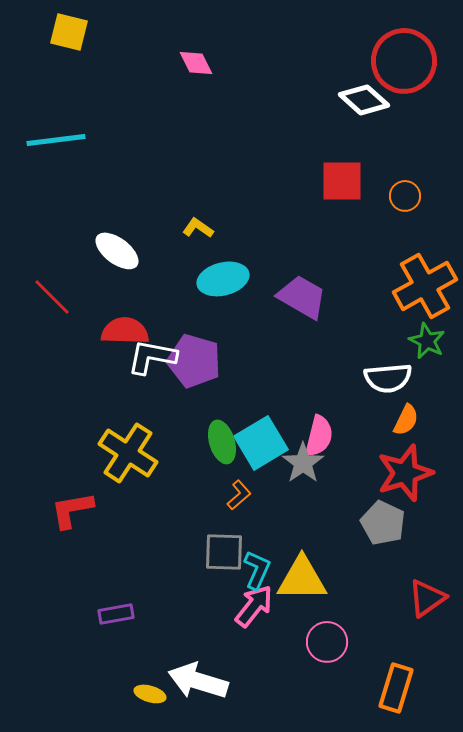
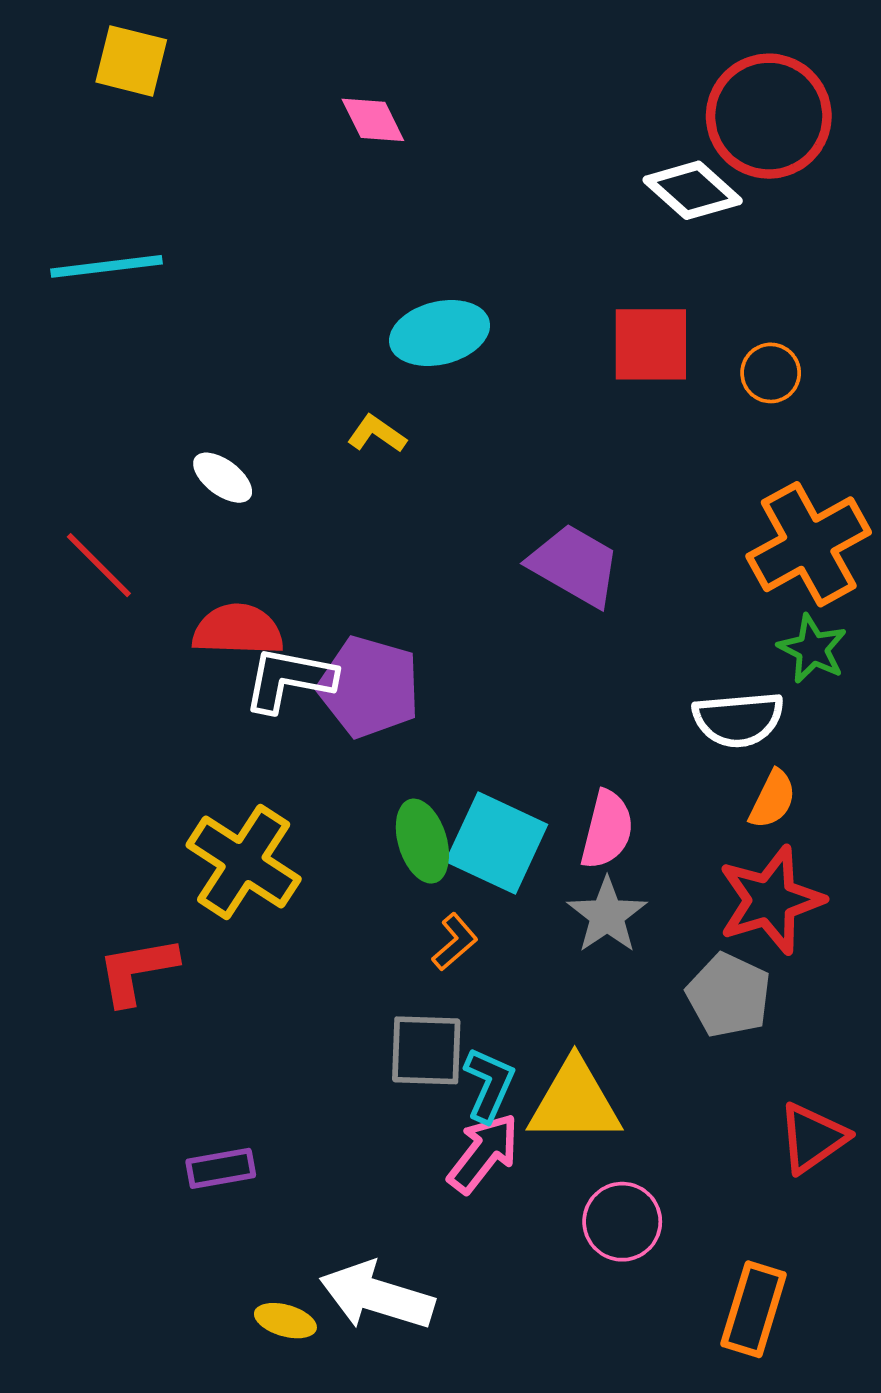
white ellipse: (117, 251) -> (223, 478), size x0.7
cyan ellipse: (223, 279) -> (440, 333), moved
cyan square: (261, 443) -> (497, 843), turned -34
gray star: (303, 463) -> (607, 915), moved

